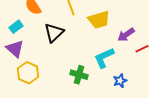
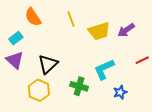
black triangle: (54, 33) -> (48, 64), moved
purple arrow: (126, 35) -> (126, 30), moved
yellow hexagon: (28, 73) -> (39, 90), moved

